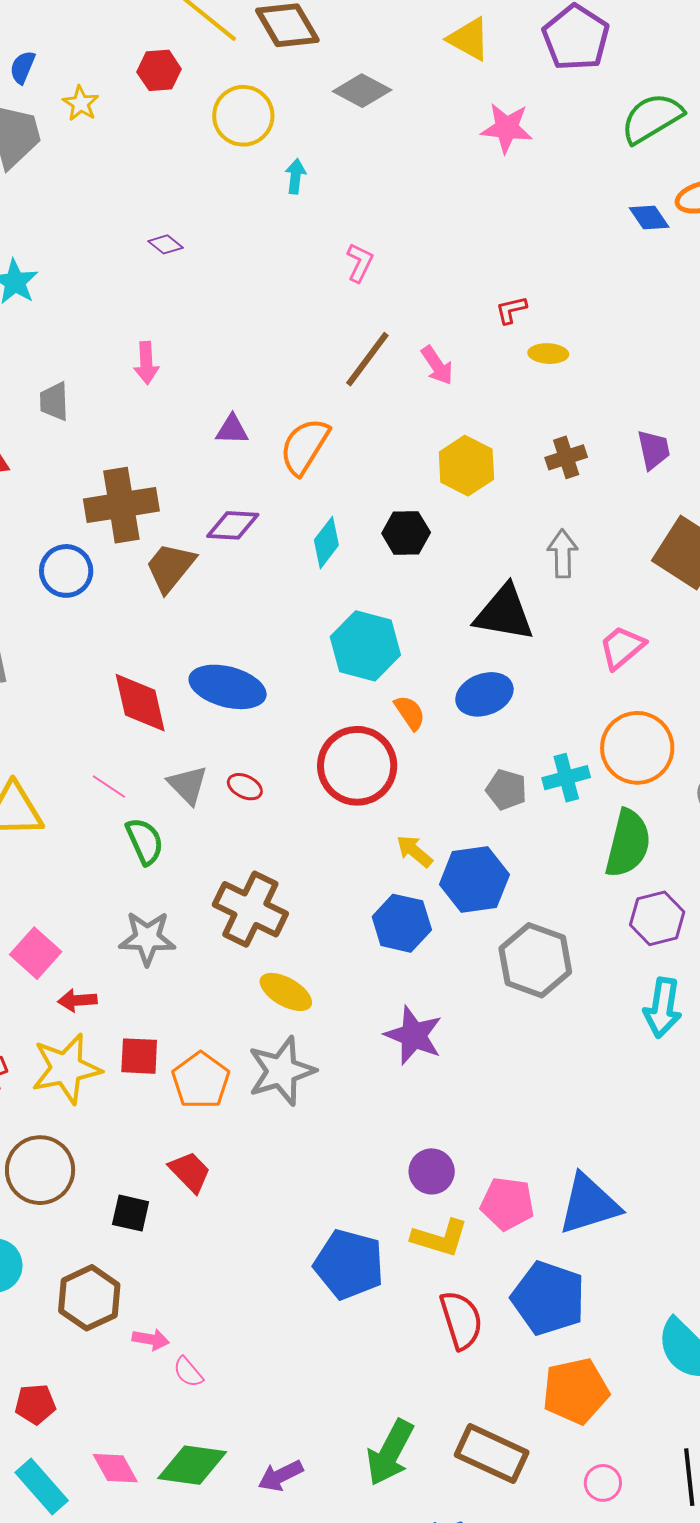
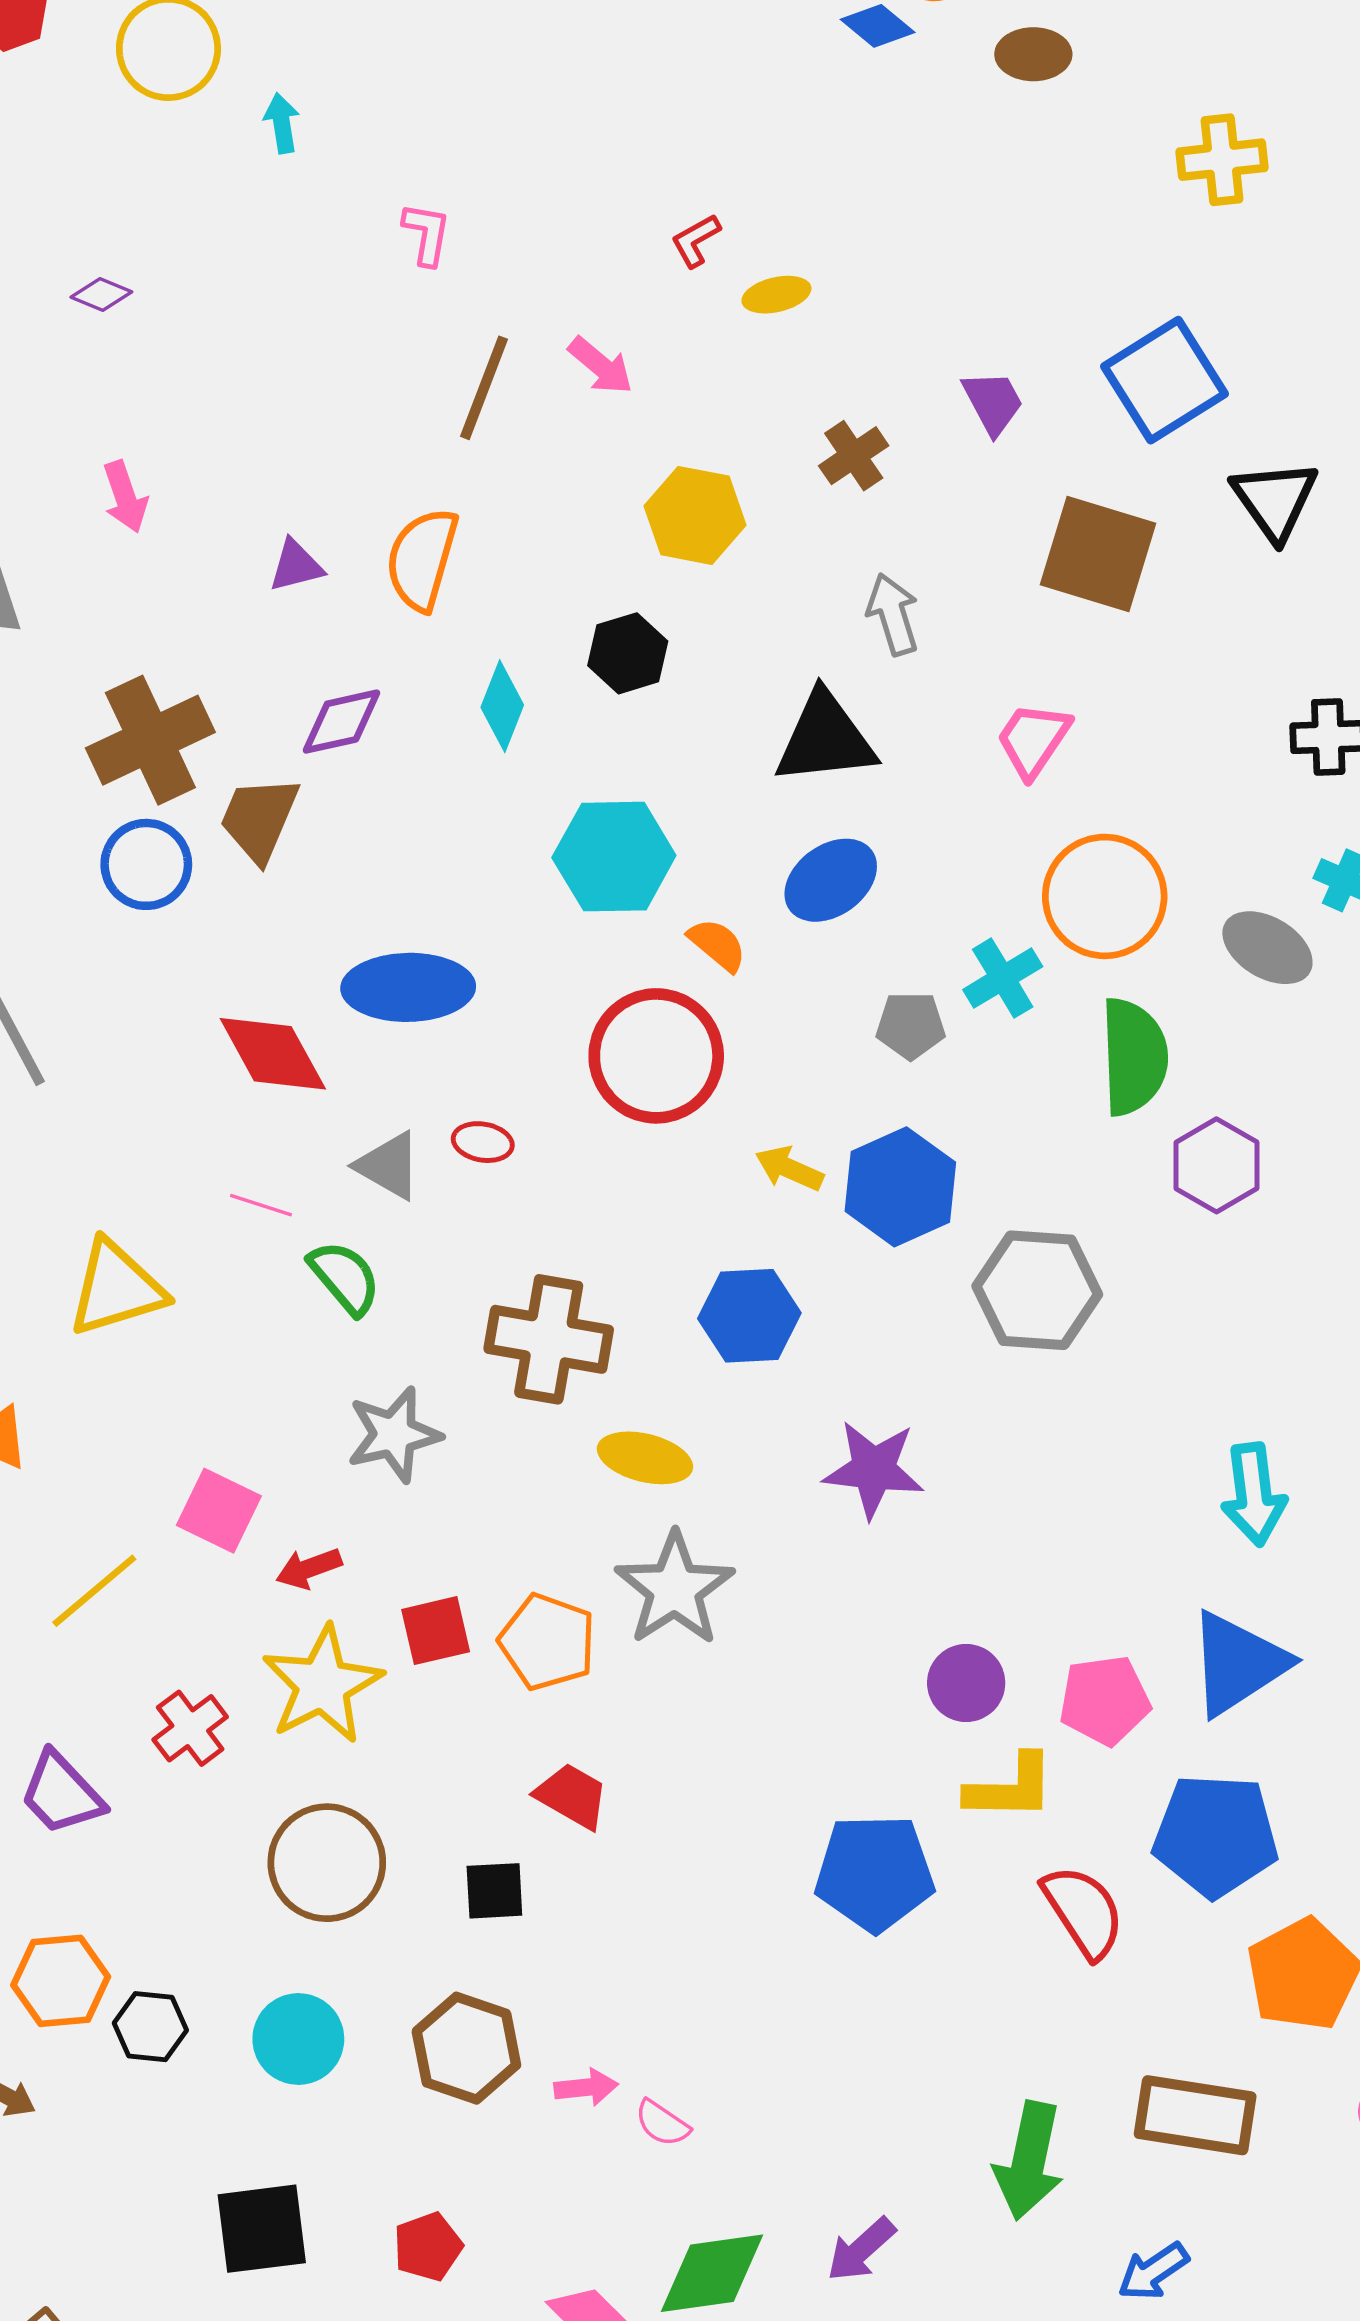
blue circle: (66, 571) -> (146, 864), moved
blue hexagon: (402, 923) -> (749, 1316), moved
cyan arrow: (663, 1008) -> (1254, 1494), moved

